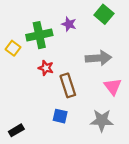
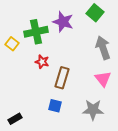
purple star: (69, 24) -> (63, 22), size x1.5
gray arrow: (98, 58) -> (103, 48), moved, turned -105
brown rectangle: (68, 85) -> (62, 78), turned 35

